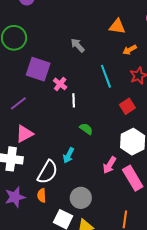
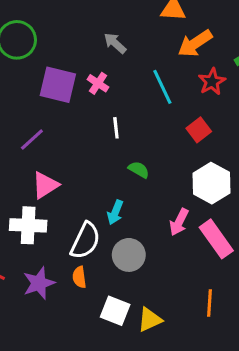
orange arrow: (130, 50) -> (195, 43), size x1.6
pink cross: (60, 84) -> (98, 83), moved
gray circle: (81, 198) -> (129, 255), moved

